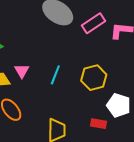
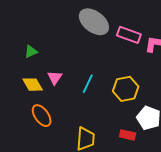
pink rectangle: (94, 23) -> (129, 35), turned 50

